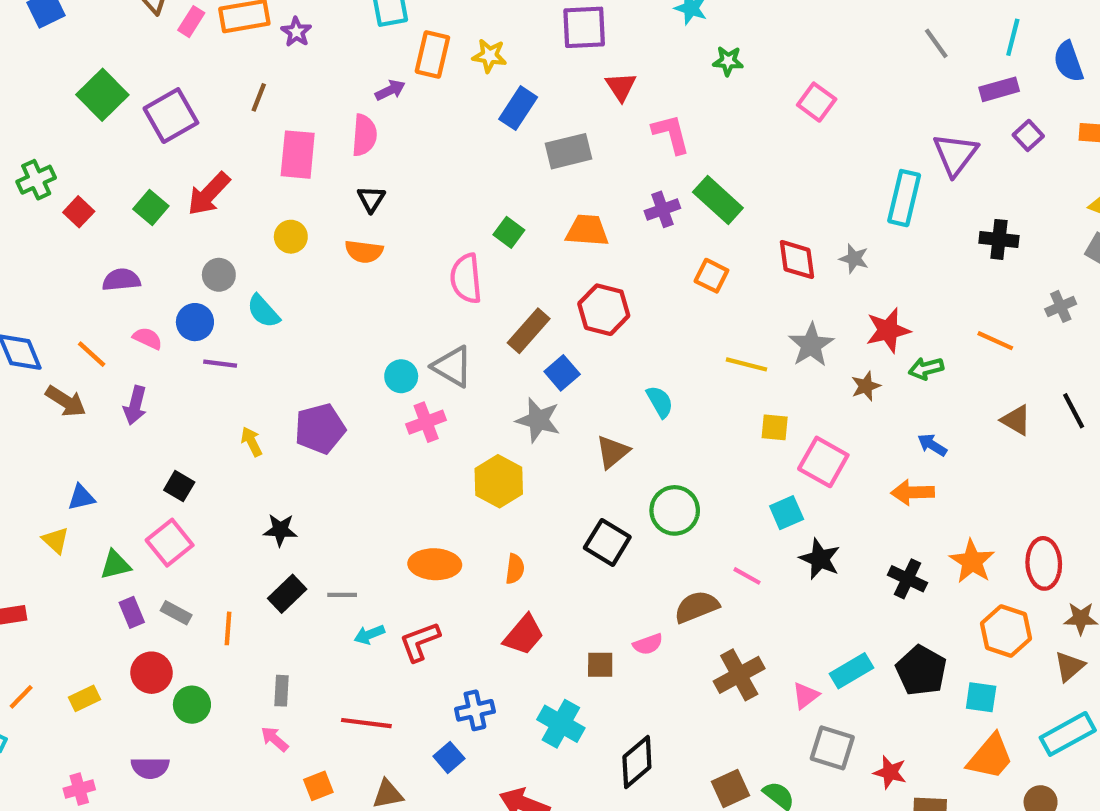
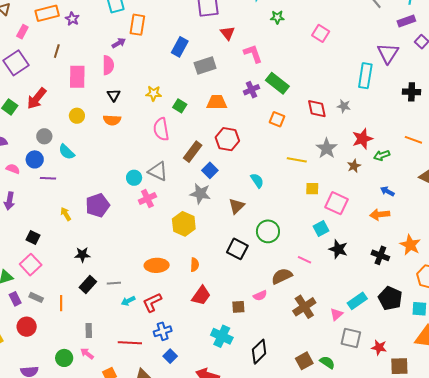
pink rectangle: (191, 22) -> (22, 32), moved
yellow star: (489, 56) -> (154, 93), moved
green circle: (192, 705) -> (64, 358), moved
blue cross: (475, 710) -> (163, 331), moved

